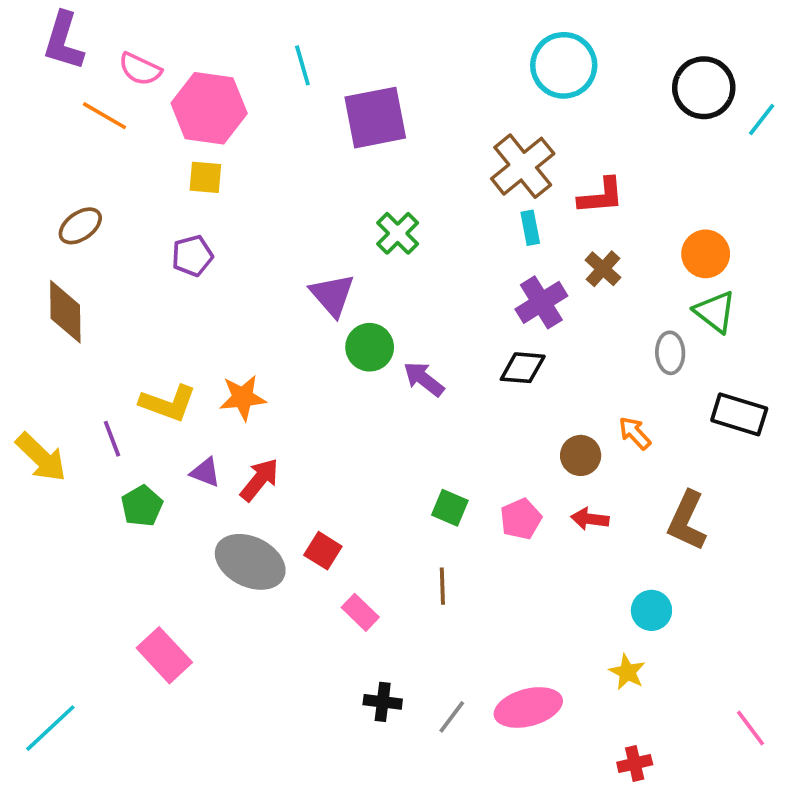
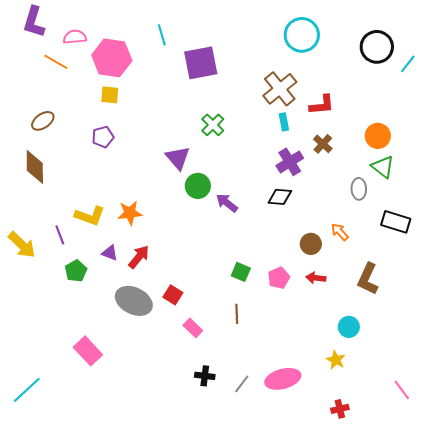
pink semicircle: (140, 69) -> (75, 37), turned 150

